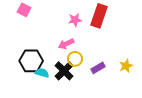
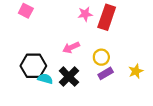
pink star: (75, 20) -> (85, 14), moved
yellow circle: (75, 59) -> (101, 57), moved

